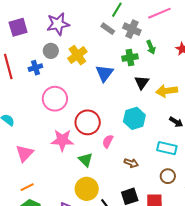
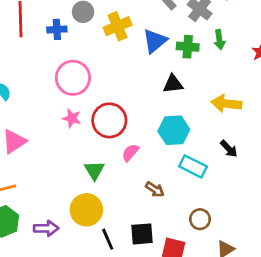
blue triangle: (104, 73) -> (155, 41), moved
black triangle: (142, 82) -> (173, 84), moved, turned 35
pink star: (62, 140) -> (72, 118), moved, size x0.6
cyan rectangle: (167, 148) -> (193, 166), moved

